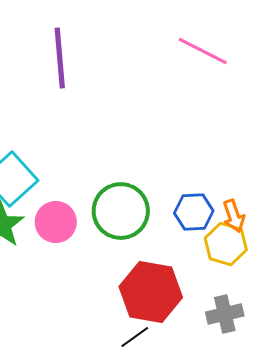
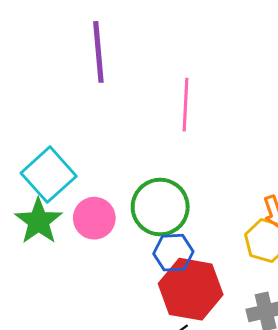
pink line: (203, 51) -> (186, 105), moved, turned 66
blue hexagon: (194, 212) -> (173, 253), moved

